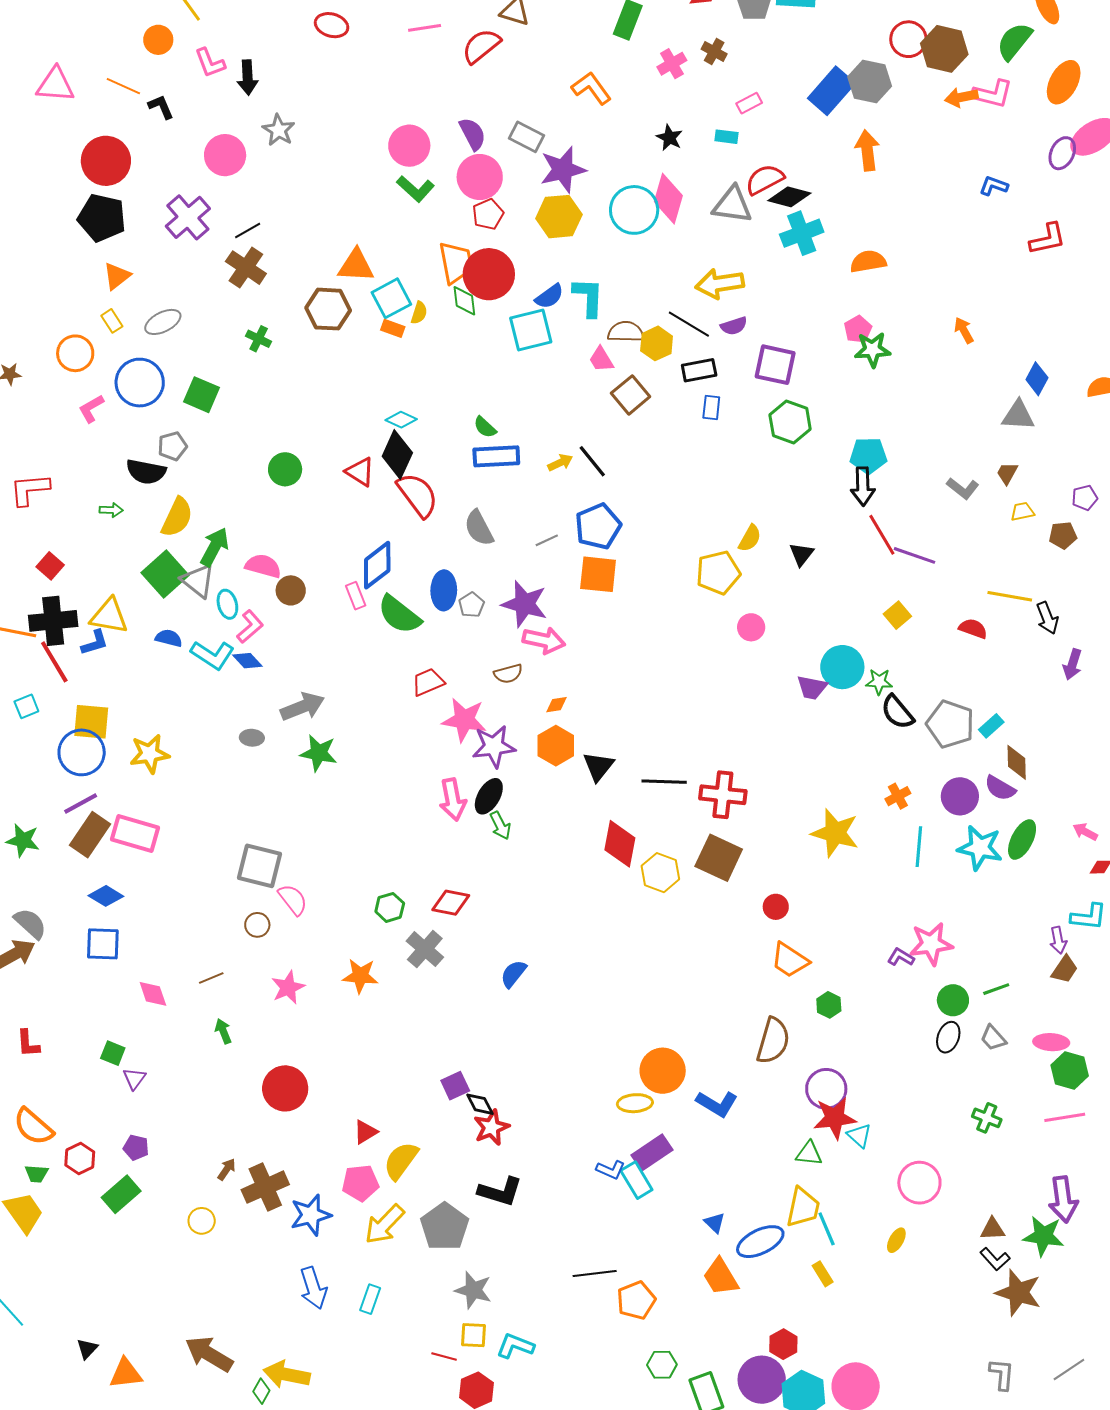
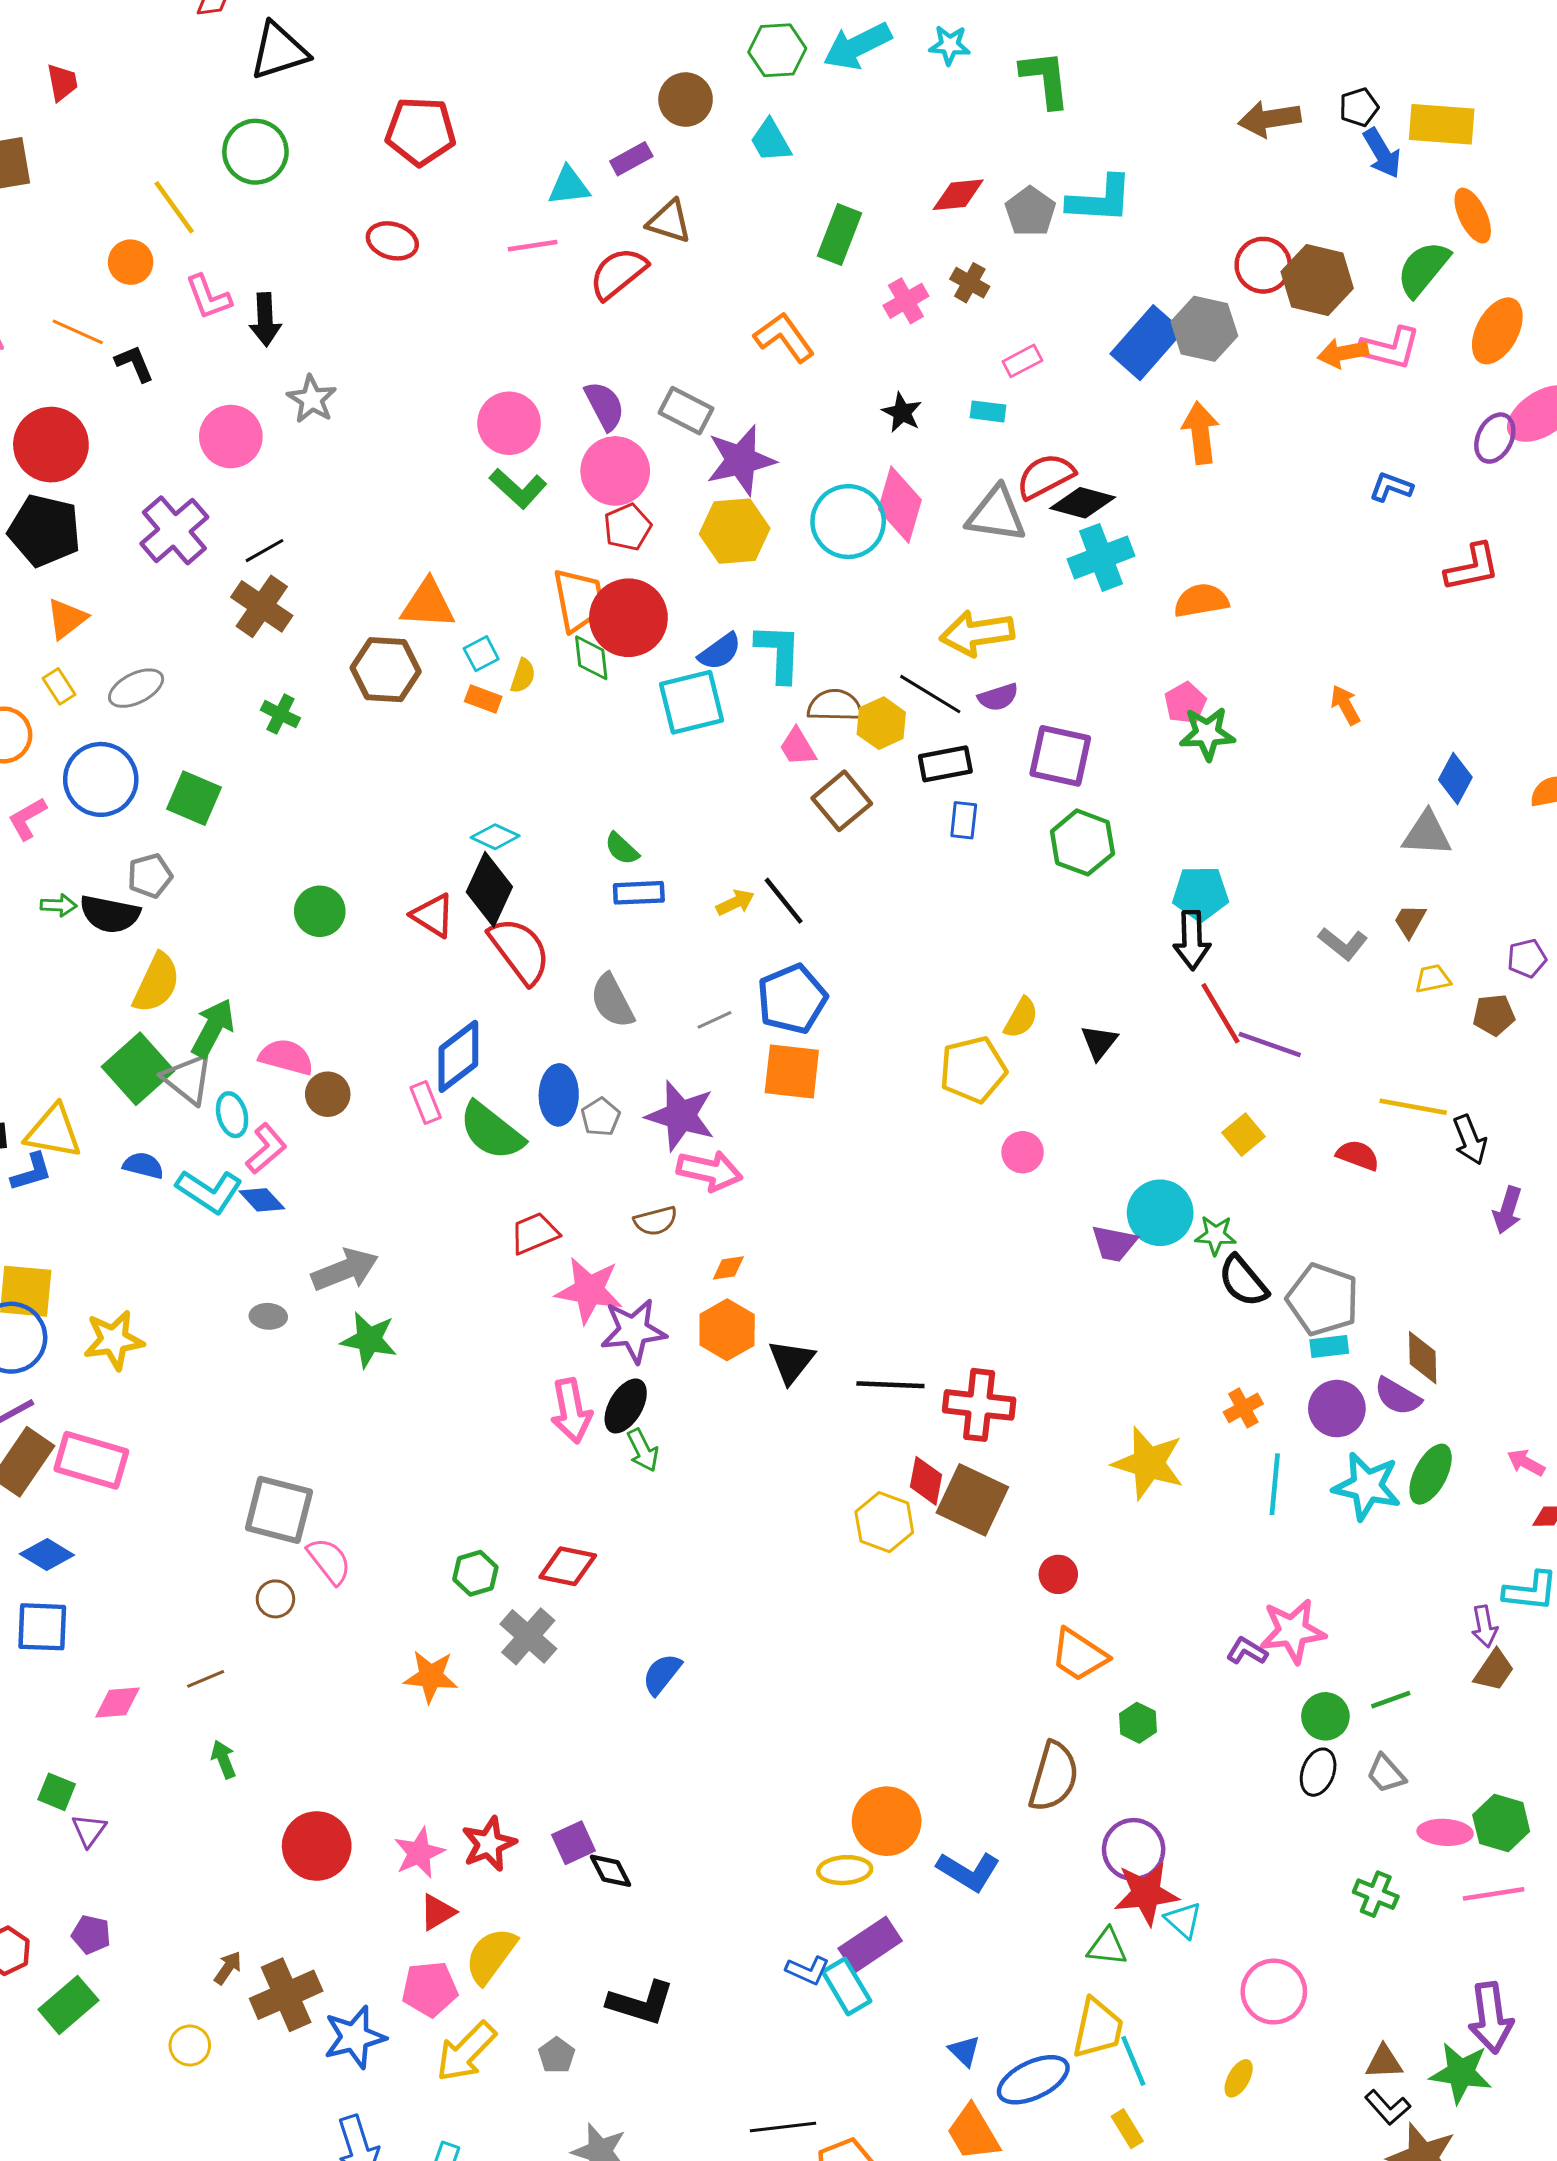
cyan square: (391, 298) -> (481, 654), size x0.6
blue rectangle: (496, 456) -> (639, 893), size x0.7
green arrow: (111, 510) -> (59, 905), moved
cyan rectangle: (991, 726) -> (1329, 1346), moved, turned 35
red diamond: (620, 844) -> (926, 1481), moved, size x0.7
pink star: (288, 987) -> (419, 1853), moved
pink diamond: (153, 994) -> (118, 1703), turned -76
pink ellipse: (1051, 1042) -> (1445, 1832), moved
red star: (491, 1127) -> (489, 1844), moved
gray pentagon: (445, 1227) -> (557, 2055), size x0.5

